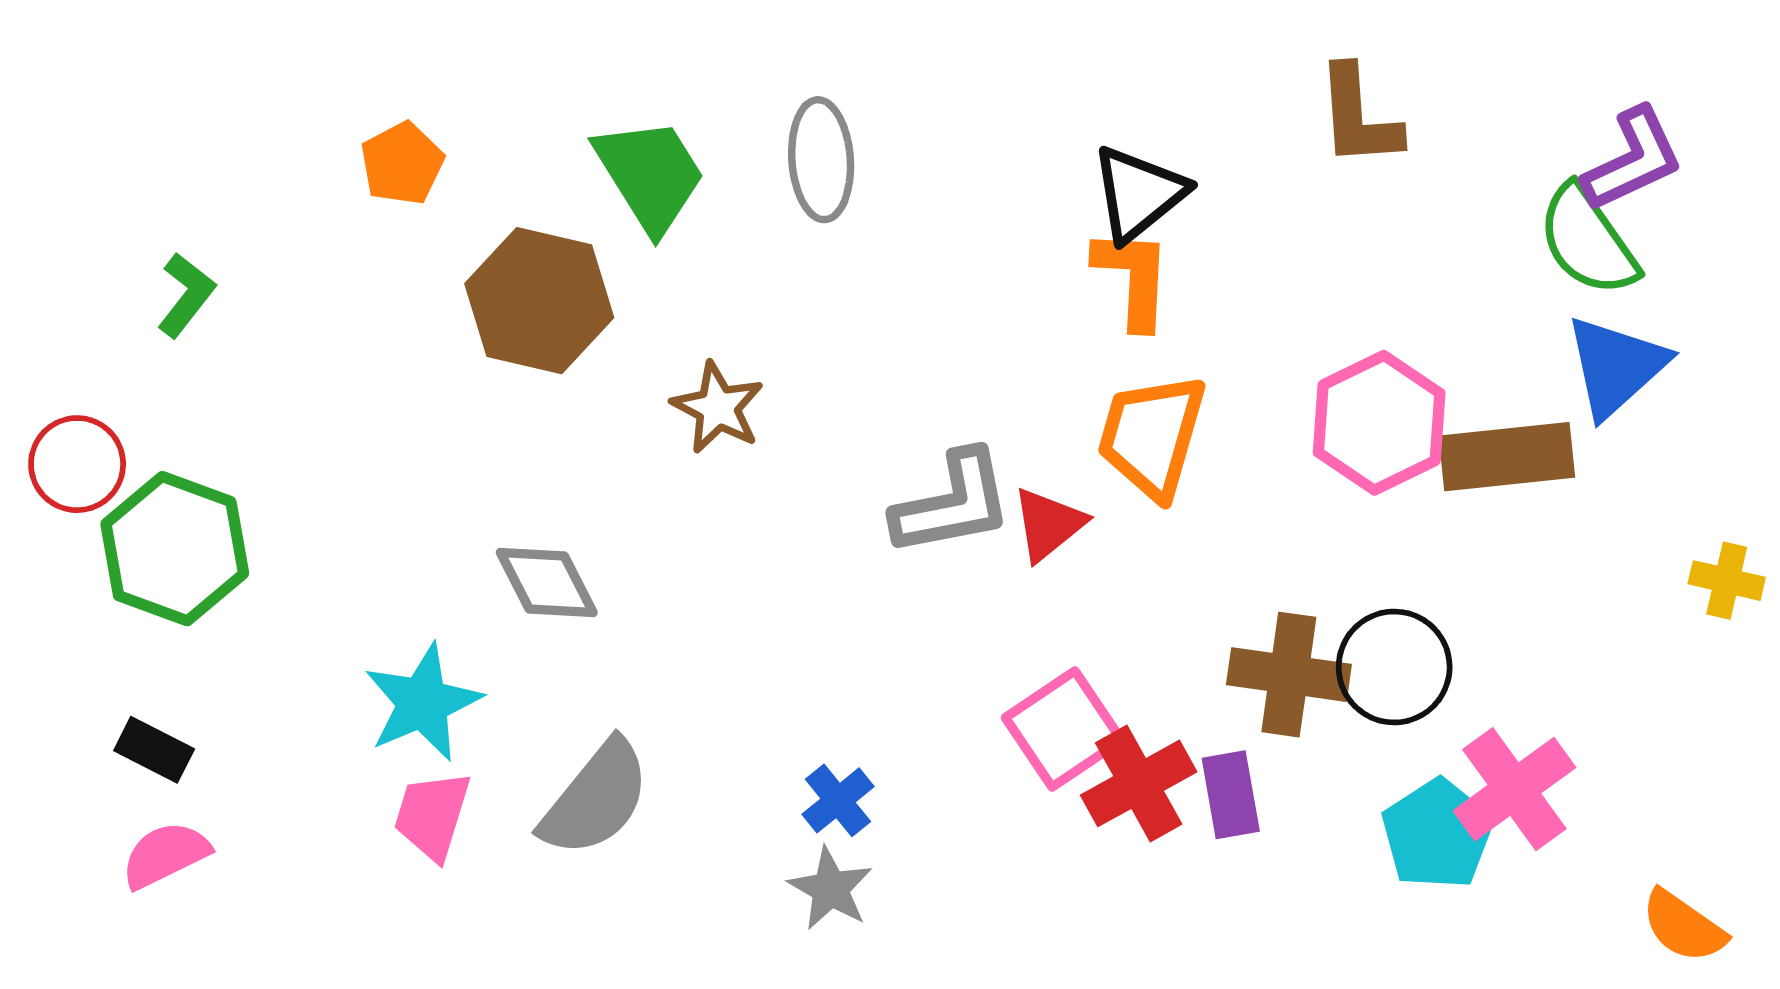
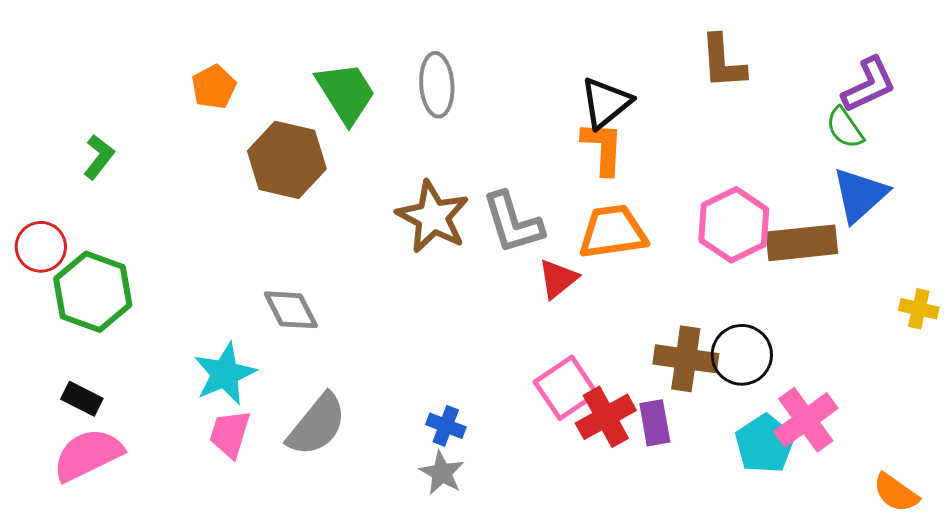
green semicircle: (1588, 240) -> (845, 128), size x0.7
brown star: (718, 408) -> (433, 217), moved, size x1.5
orange trapezoid: (1152, 436) -> (613, 232), turned 66
gray L-shape: (953, 504) -> (513, 223), moved, turned 84
blue cross: (838, 800) -> (446, 426), turned -30
pink semicircle: (165, 855) -> (88, 455), size x1.5

